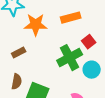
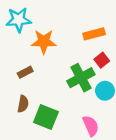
orange rectangle: (71, 18) -> (94, 34), moved

